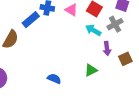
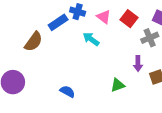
cyan arrow: (93, 30) -> (91, 39), moved
blue semicircle: (54, 79) -> (67, 92), moved

